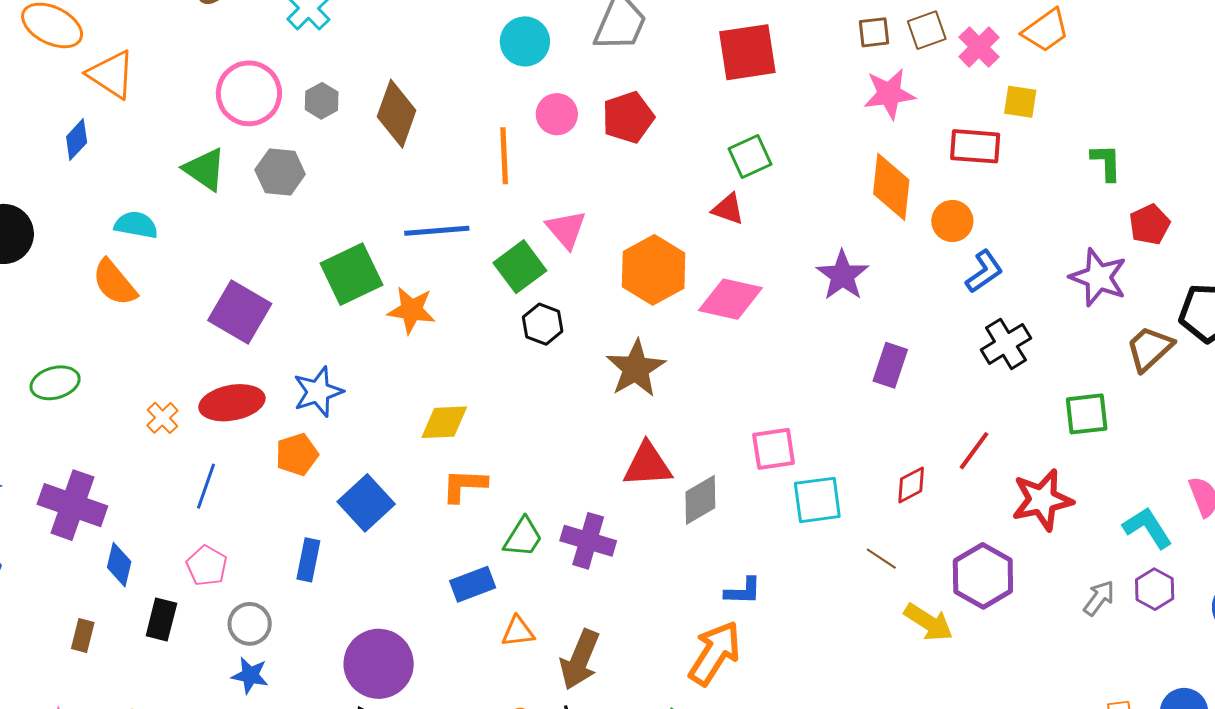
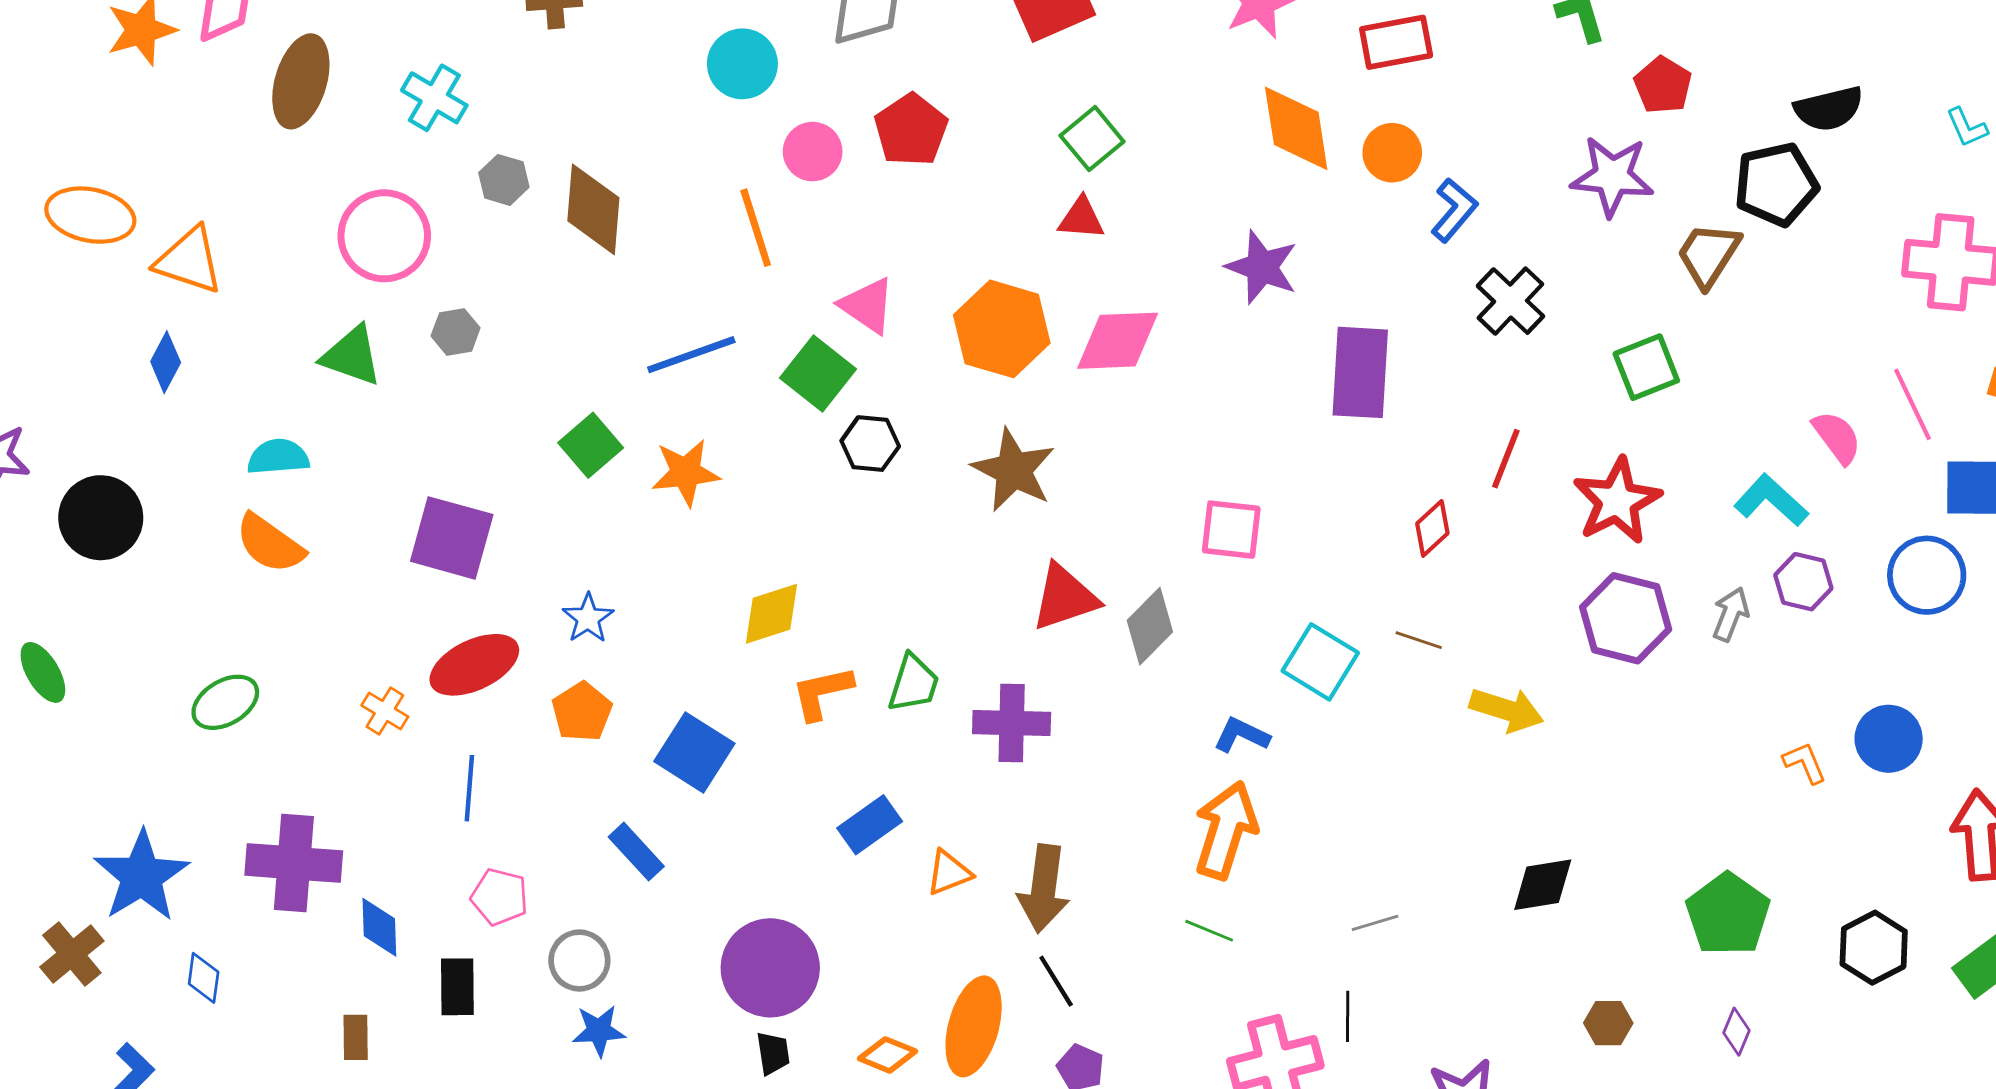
gray hexagon: (322, 101) -> (504, 180), moved
gray hexagon: (280, 172) -> (456, 332), size x0.7
green square: (352, 274) -> (591, 445), size x0.7
purple rectangle: (890, 365) -> (1360, 372), size x1.5
blue star: (318, 392) -> (588, 618), size x0.7
pink square: (774, 449) -> (1231, 530), turned 30
cyan square: (817, 500) -> (1320, 662), moved, turned -36
green trapezoid: (523, 537) -> (914, 683), moved
blue rectangle: (308, 560) -> (636, 852), turned -39
purple hexagon: (983, 576) -> (1626, 618), moved
blue L-shape: (743, 591) -> (1242, 735), turned -141

